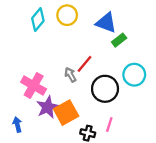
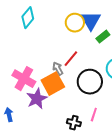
yellow circle: (67, 15) -> (75, 23), moved
blue triangle: (106, 23) -> (91, 21), turned 40
orange square: (66, 113) -> (53, 84), moved

